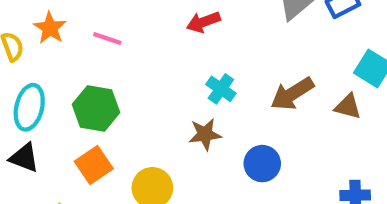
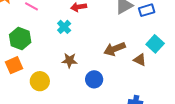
cyan cross: (221, 89) -> (64, 27), moved

